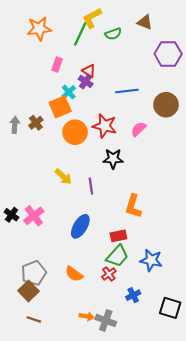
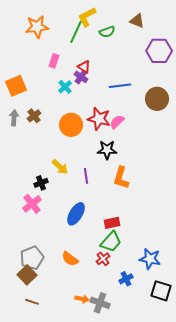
orange square: (60, 107) -> (16, 86), moved
pink semicircle: (138, 129) -> (117, 122), moved
orange L-shape: (133, 206) -> (121, 178), moved
black cross: (12, 215) -> (41, 183), moved, turned 32
blue star: (151, 260) -> (150, 259), moved

